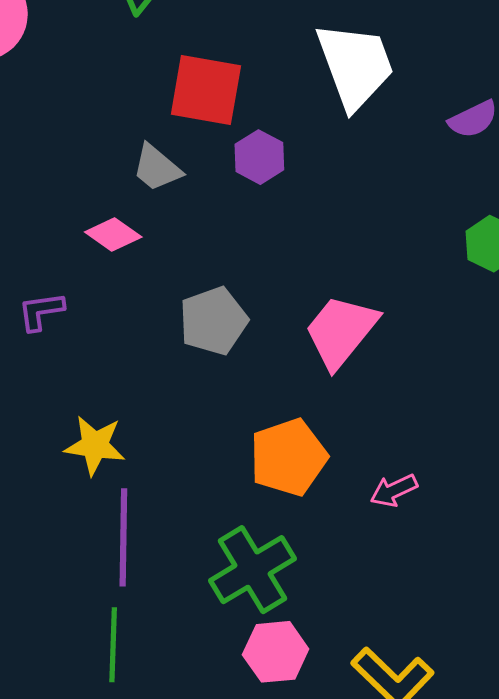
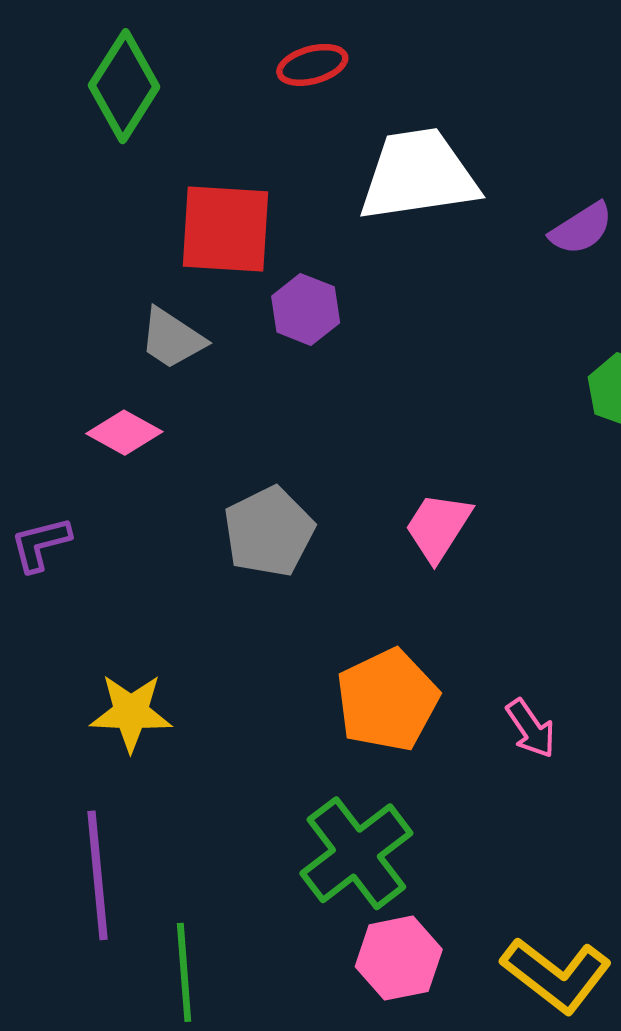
white trapezoid: (355, 66) -> (418, 175), turned -72
pink trapezoid: (341, 331) -> (438, 527), size x0.7
pink arrow: (394, 490) -> (531, 728), turned -93
purple line: (123, 537) -> (97, 875), moved

